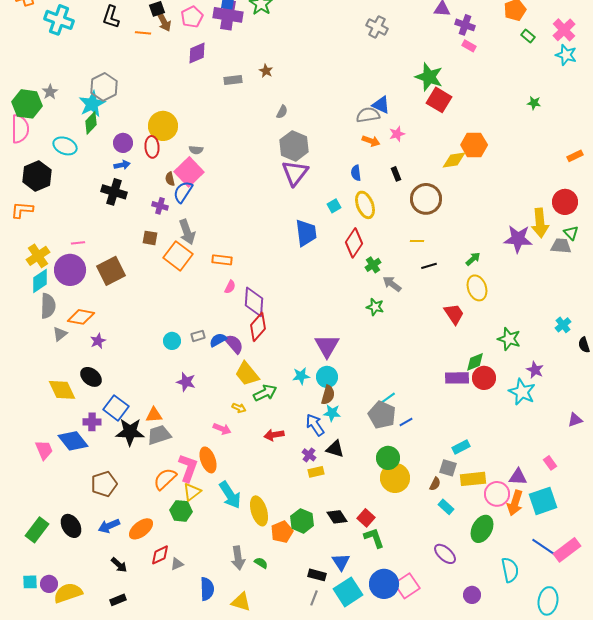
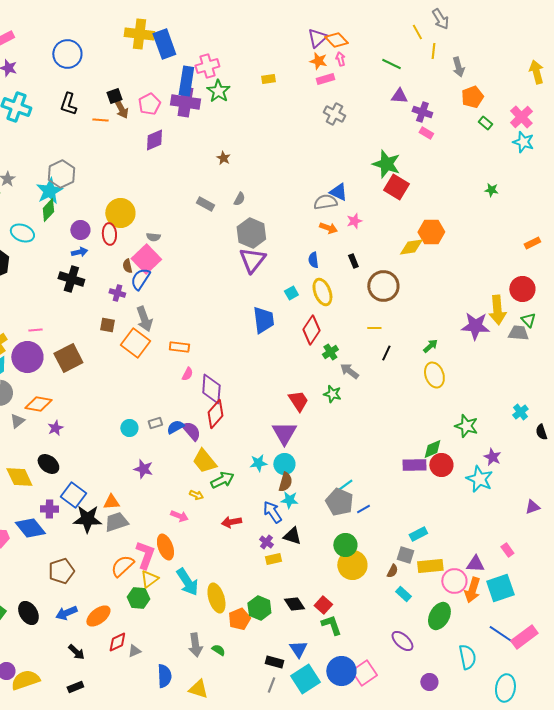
gray rectangle: (233, 80) -> (205, 204), moved, turned 36
black line: (429, 266) -> (386, 353), turned -49
red trapezoid: (454, 314) -> (298, 401), moved

